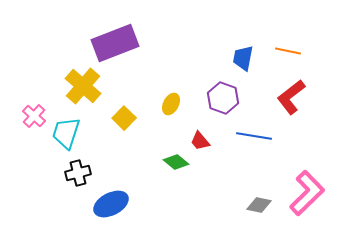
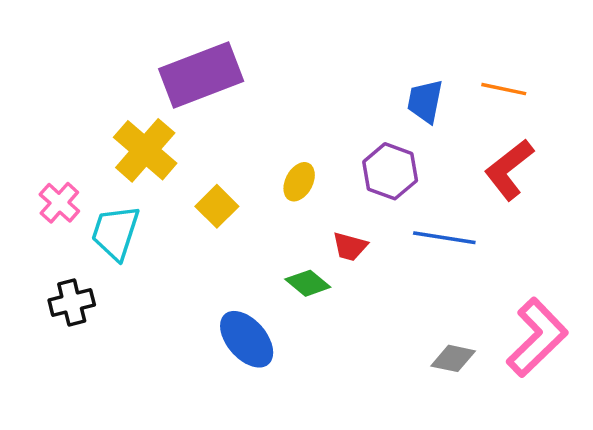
red trapezoid: (200, 141) -> (350, 246), turned -35
black cross: (78, 173) -> (72, 302), moved
blue ellipse: (111, 204) -> (247, 339), moved, turned 76

